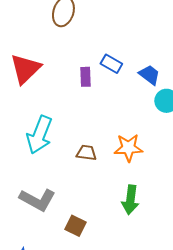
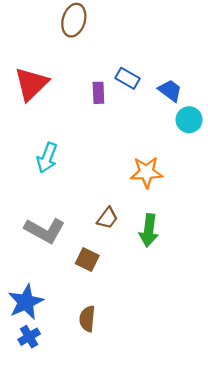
cyan arrow: (39, 135) -> (47, 158), size x0.7
brown trapezoid: (86, 153) -> (107, 218), moved, turned 120

